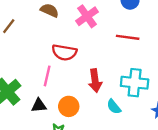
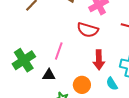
red semicircle: (64, 52) -> (88, 30), moved
orange circle: (69, 106) -> (82, 85), moved

